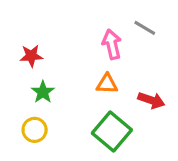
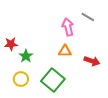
red star: (31, 56) -> (11, 44), moved
green square: (112, 131) -> (53, 80), moved

